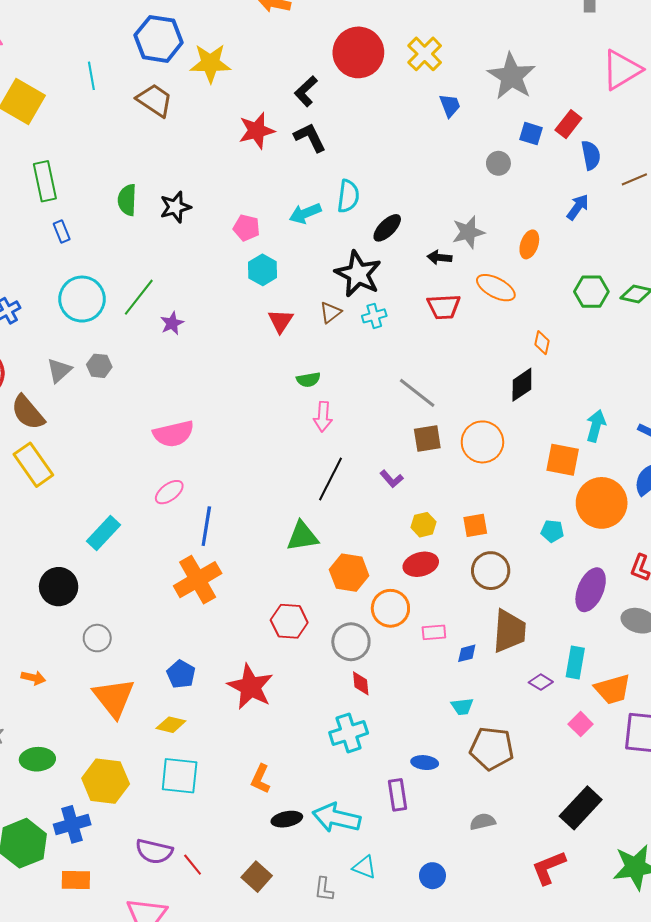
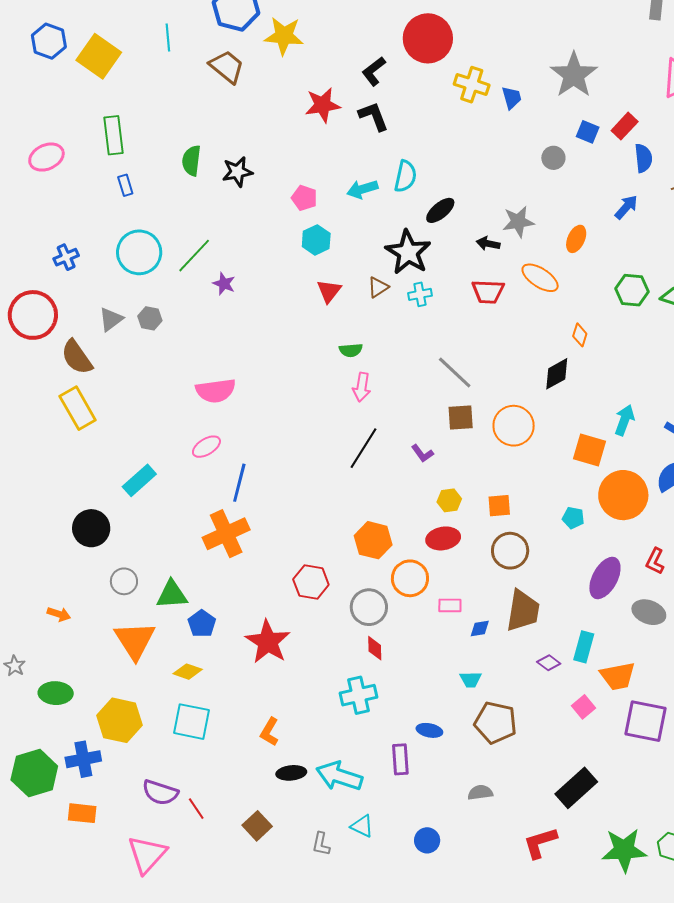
yellow cross: (425, 54) -> (472, 85), moved, turned -32
purple star: (172, 323) -> (224, 284), turned -30
green triangle: (302, 536) -> (172, 594), moved

